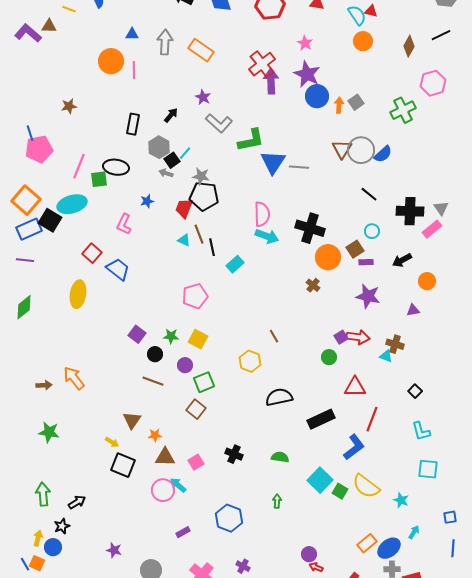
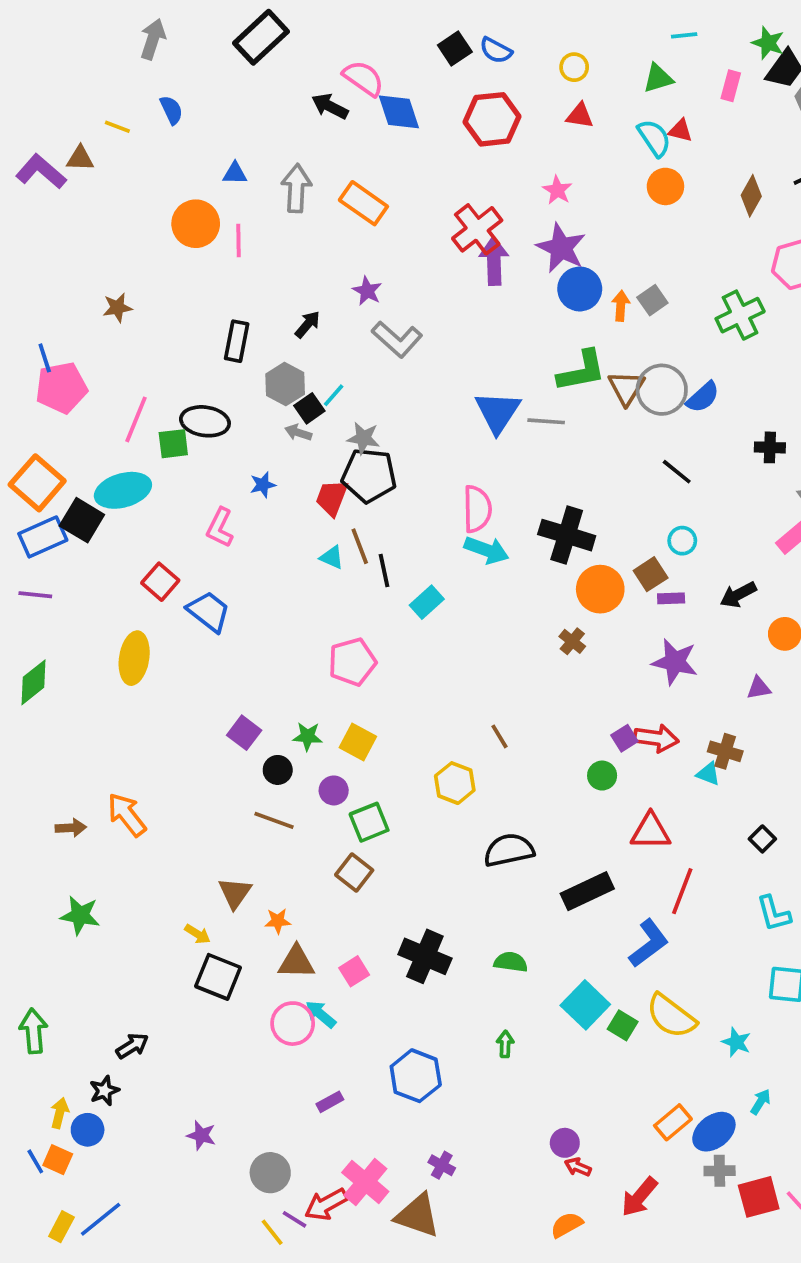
green L-shape: (251, 140) -> (582, 371), moved
black cross: (410, 211) -> (770, 447), moved, size x0.6
black cross: (234, 454) -> (425, 956), size x1.5
green arrow: (43, 494) -> (33, 1031), moved

